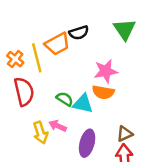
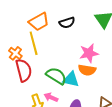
orange trapezoid: (57, 44) -> (39, 22), moved
orange cross: (15, 59) -> (15, 53), moved
green semicircle: (65, 99) -> (56, 76), size x1.5

